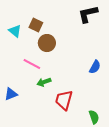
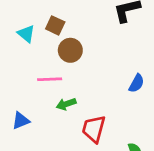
pink line: (32, 64) -> (50, 79), turned -30

